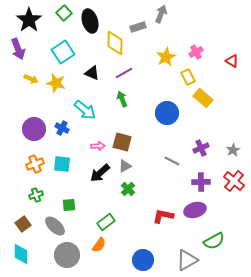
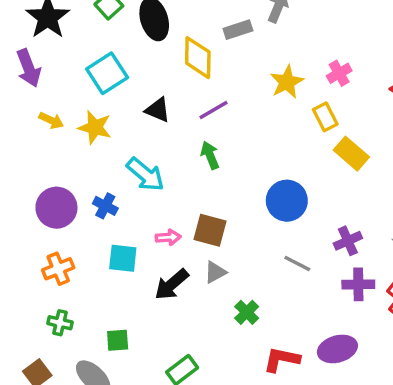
blue circle: (167, 113) -> (287, 201), moved
cyan square: (62, 164) -> (123, 258), moved
purple cross: (201, 182) -> (358, 284), moved
green cross: (128, 189) -> (247, 312), moved
green cross: (36, 195) -> (60, 323), turned 32

